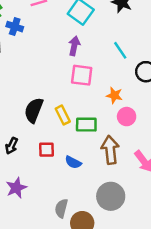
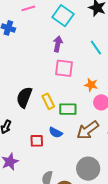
red square: (47, 150) -> (37, 141), moved
brown arrow: (110, 150) -> (88, 130), turned -120
blue semicircle: (73, 162) -> (56, 133), moved

